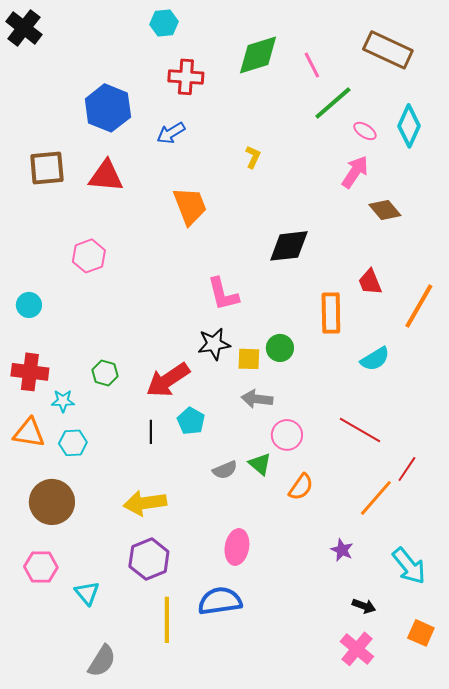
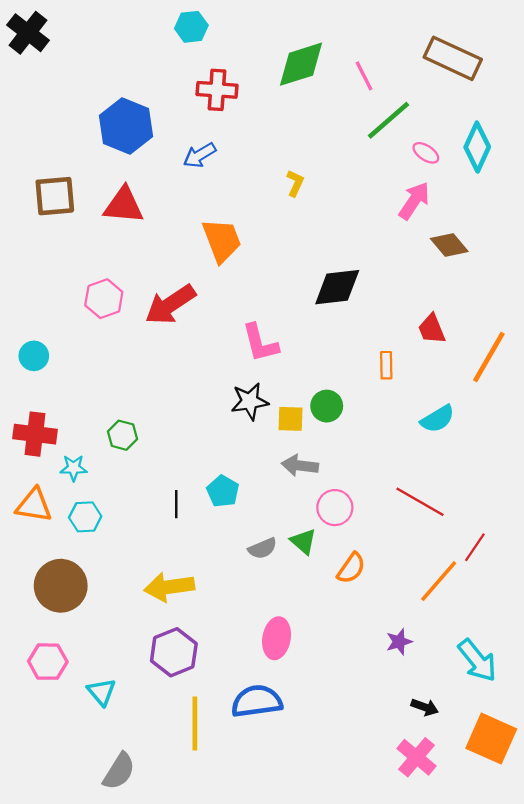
orange rectangle: (331, 313) -> (386, 365), size x0.6
red arrow: (168, 380) -> (170, 305), moved
purple star: (342, 550) -> (399, 642), turned 30
orange square: (421, 633) -> (491, 739), size x1.6

